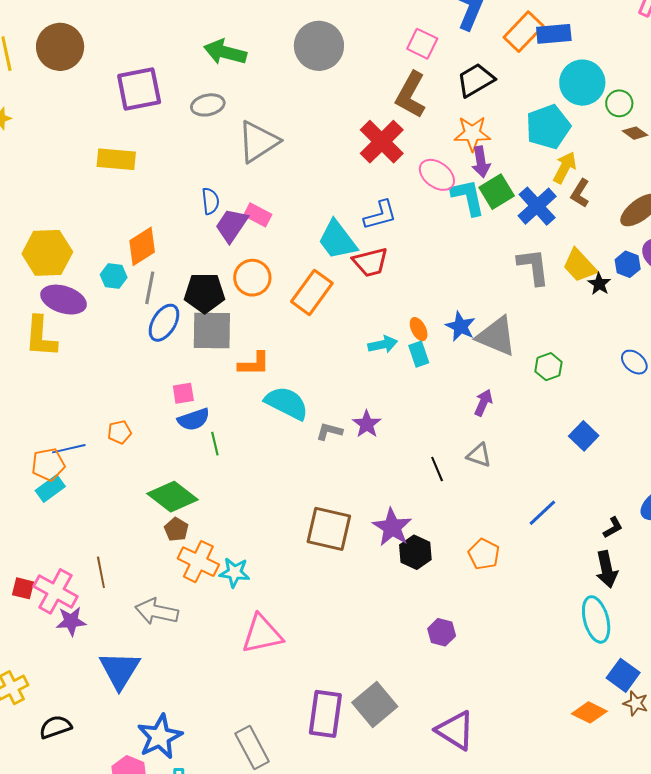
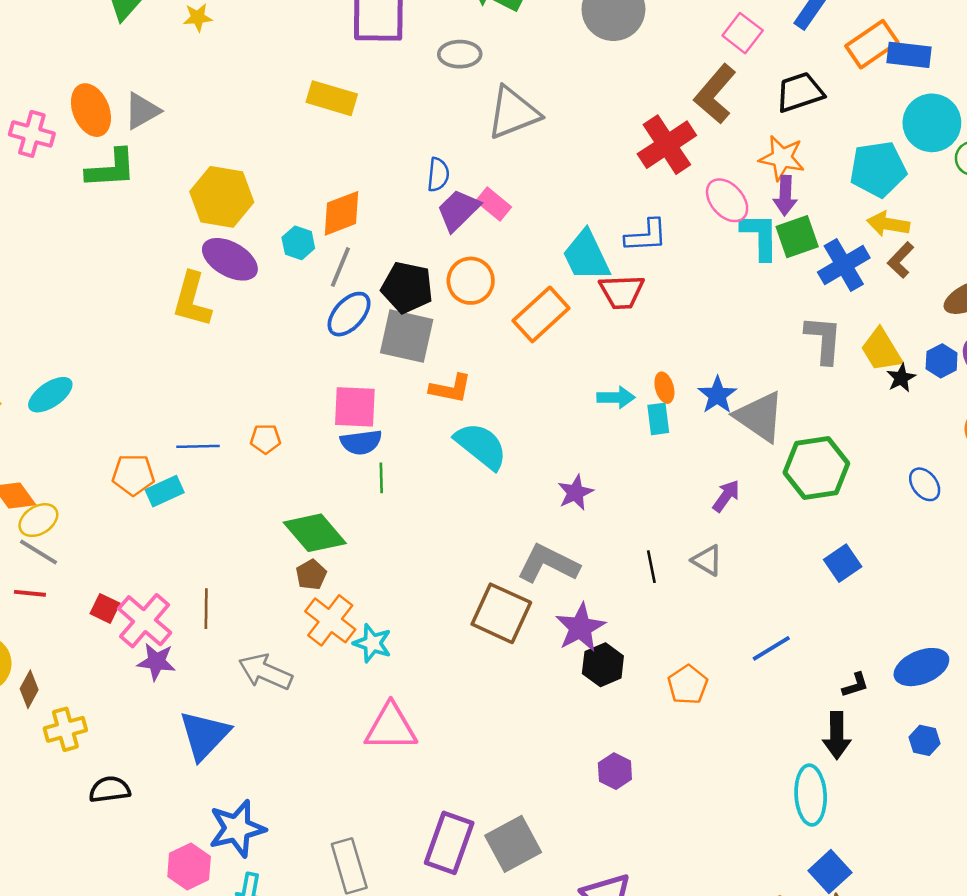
yellow arrow: (565, 167) -> (888, 224), turned -120
green hexagon: (548, 367) -> (816, 468), size x1.8
pink square: (183, 393) -> (355, 407), size x1.6
gray L-shape: (329, 431) -> (548, 564), moved, size x1.8
orange pentagon: (48, 465) -> (133, 475), moved

